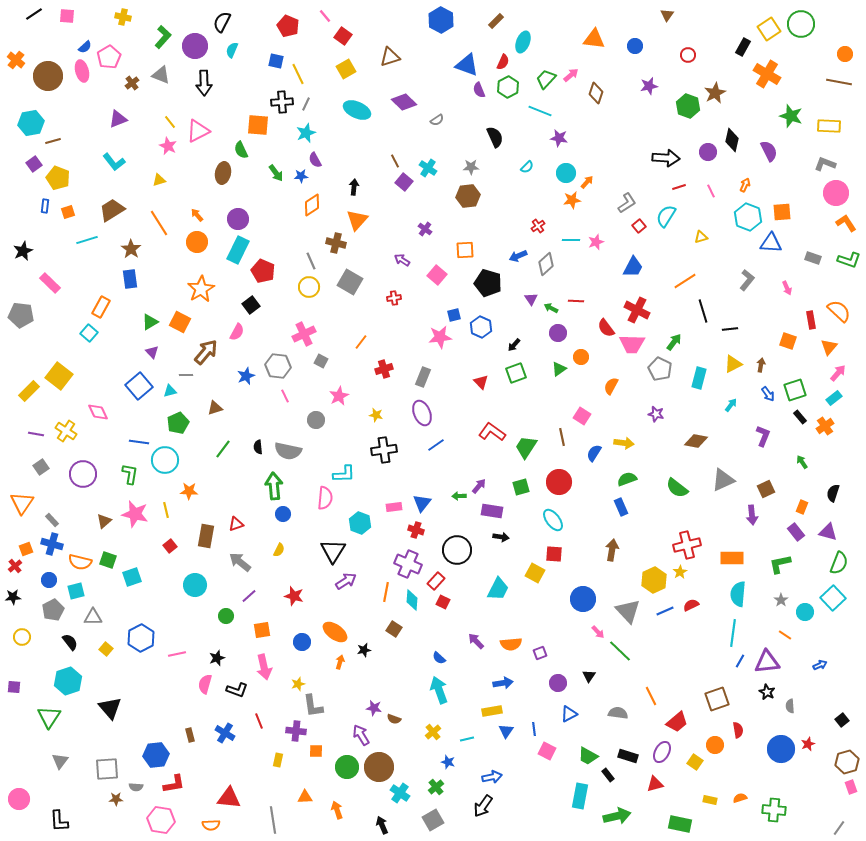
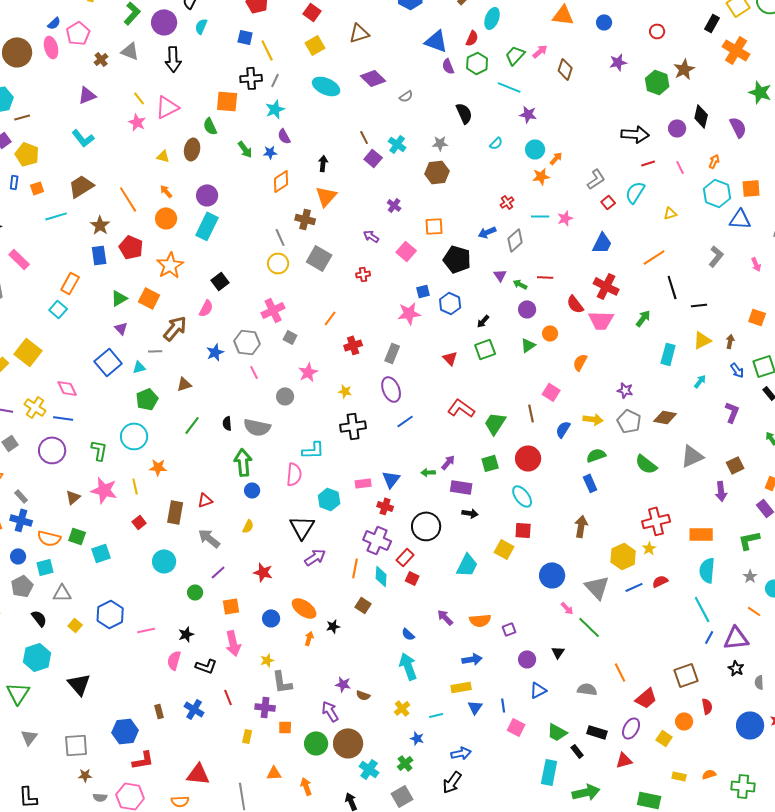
yellow triangle: (159, 180) -> (163, 156), moved, turned 32
red pentagon: (263, 271) -> (131, 247), moved
gray pentagon: (660, 369) -> (629, 421), moved
blue line: (139, 442) -> (63, 418), moved
cyan line: (733, 633) -> (702, 609), turned -36
gray semicircle: (136, 787) -> (100, 797), moved

